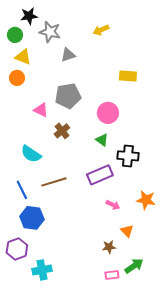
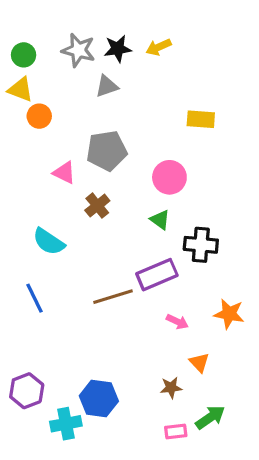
black star: (29, 16) -> (118, 49), moved
yellow triangle: (23, 57) -> (20, 89), moved
orange circle: (17, 78) -> (39, 116), moved
brown line: (54, 182) -> (113, 297), moved
blue hexagon: (32, 218) -> (99, 399), moved

